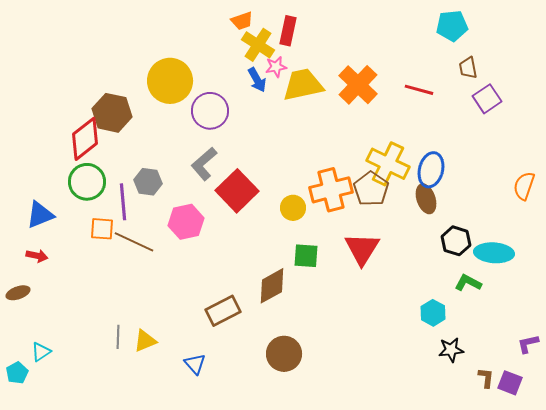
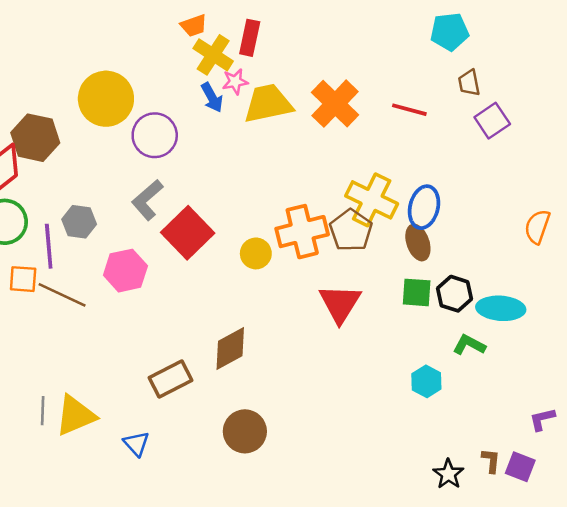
green square: (306, 256) -> (417, 292), moved
yellow triangle: (145, 341) -> (75, 416), size x1.5
black star: (451, 350) -> (448, 474), moved, turned -30

